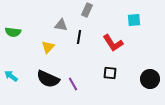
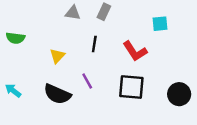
gray triangle: (61, 25) -> (73, 13), moved
black square: (110, 73) -> (131, 87), size x1.6
purple line: (73, 84) -> (87, 81), moved

